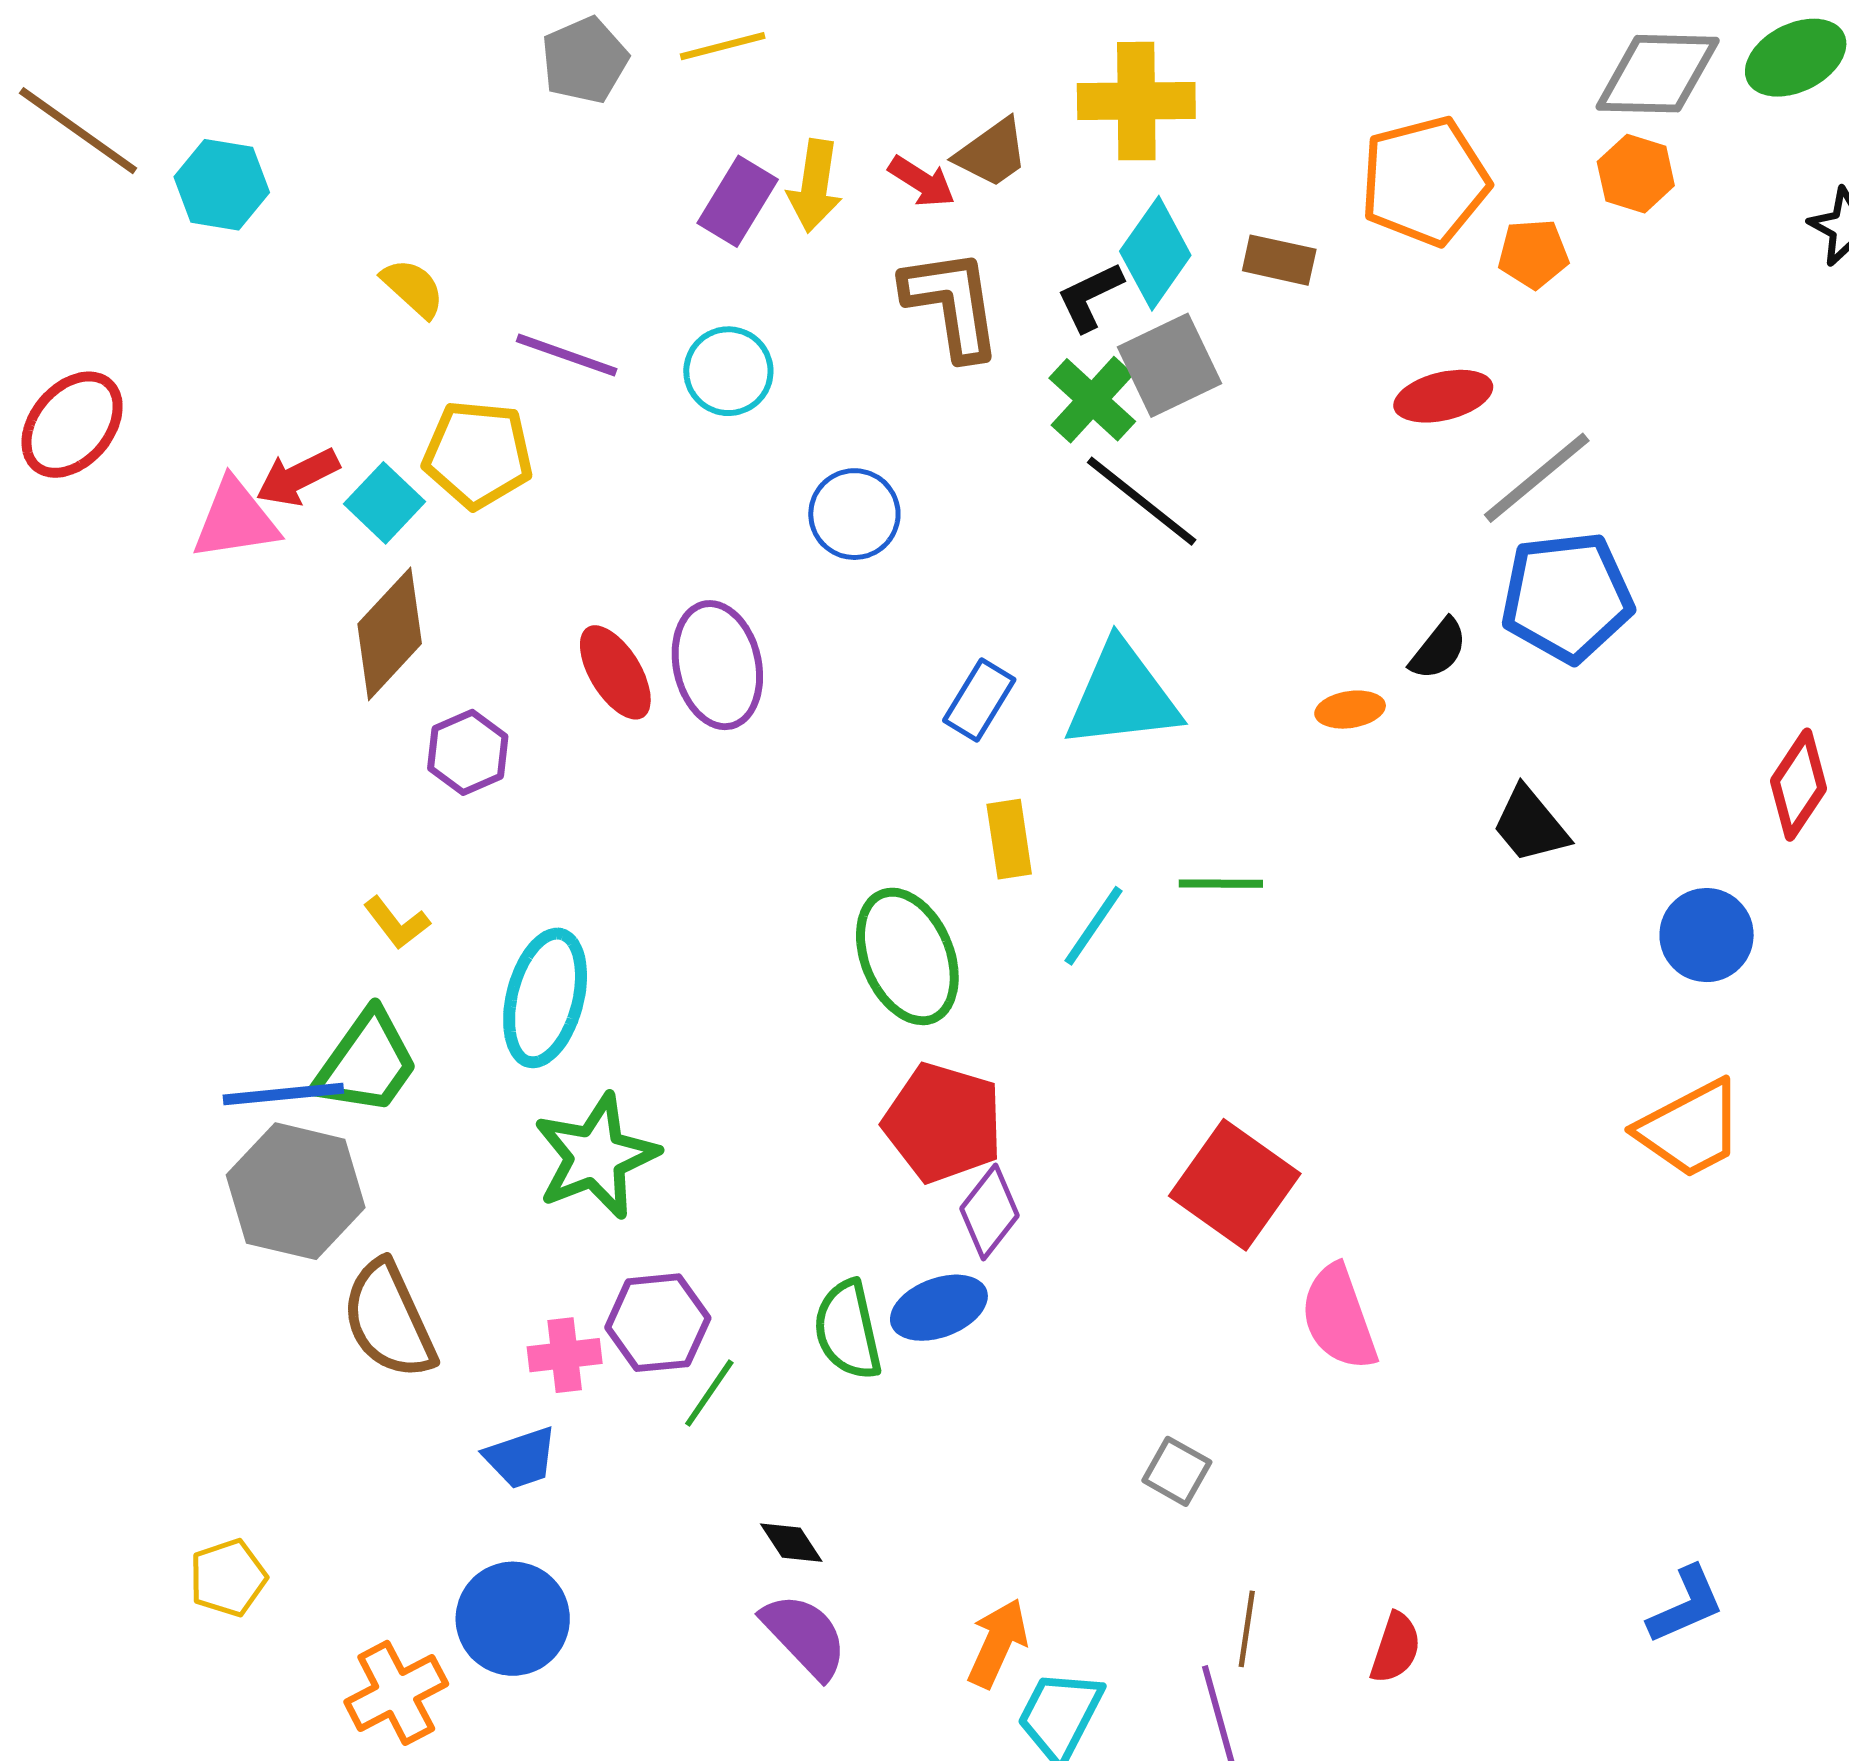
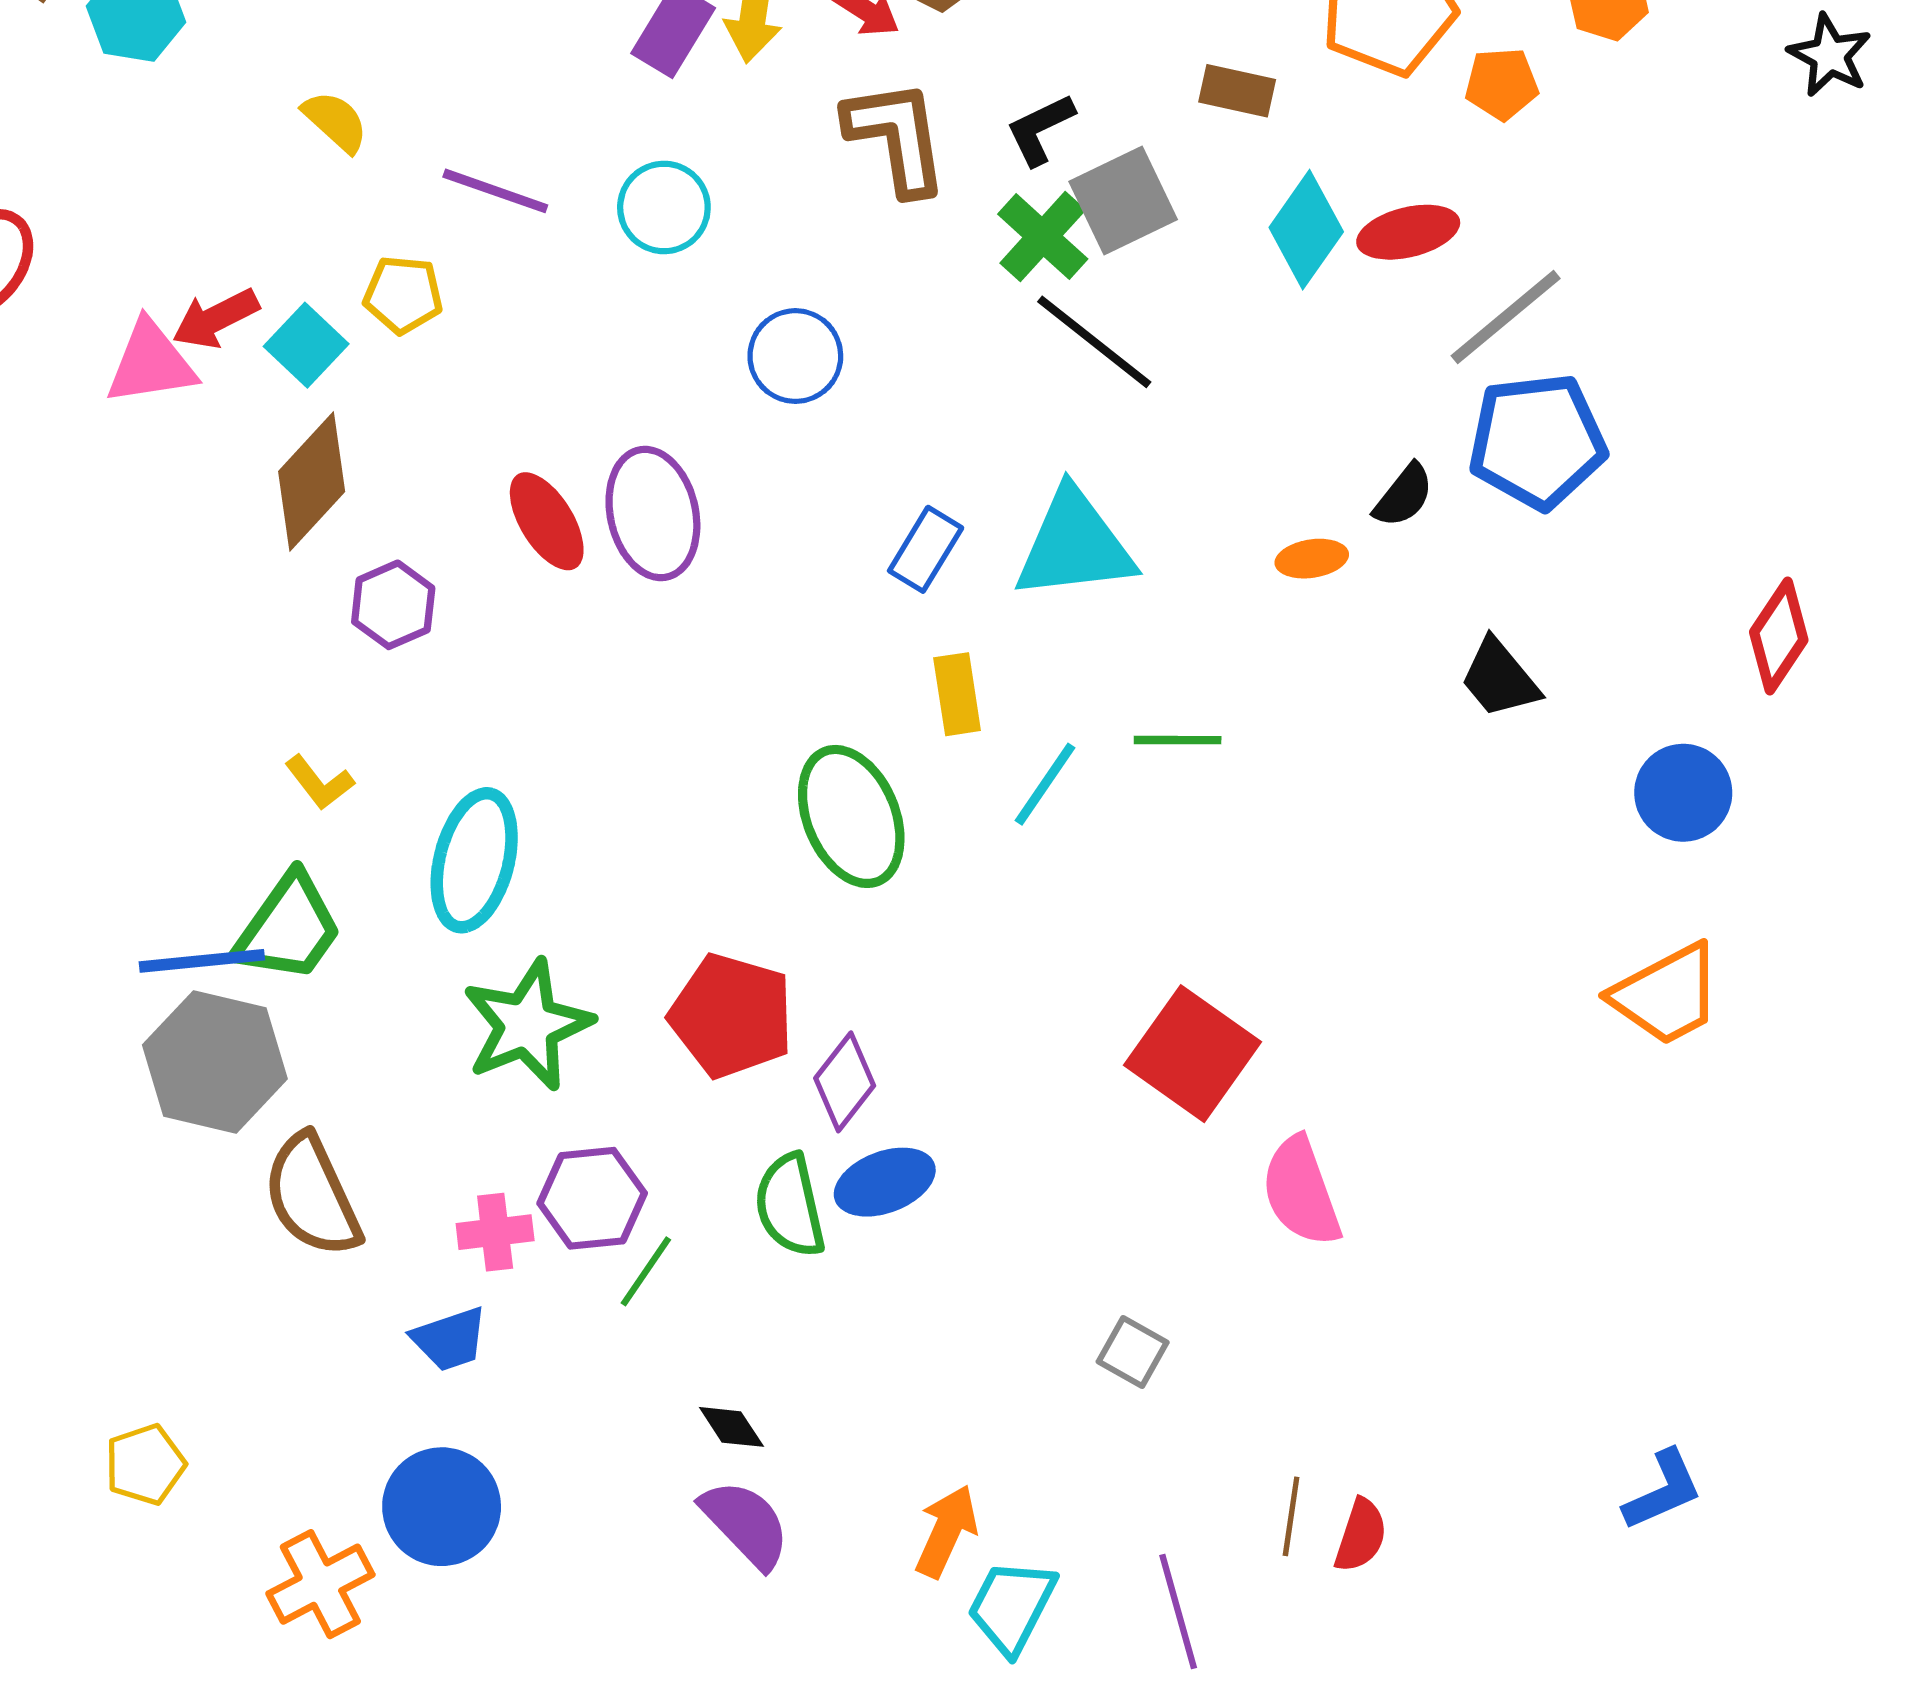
cyan diamond: (1155, 253) -> (1306, 230), moved
yellow pentagon: (478, 454) -> (403, 295), size x0.7
red pentagon: (943, 1123) -> (732, 1016), moved
purple diamond: (990, 1212) -> (845, 1082), moved
brown line: (1247, 1629) -> (1291, 1516), moved

